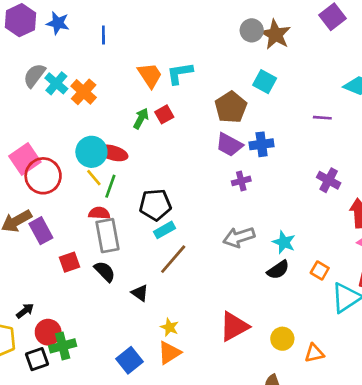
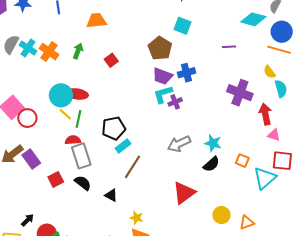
cyan L-shape: (180, 73) -> (163, 94), moved
orange trapezoid: (150, 75) -> (96, 21), moved, turned -55
green arrow: (141, 118) -> (78, 51), moved
red circle: (43, 176) -> (27, 118), size x0.7
purple cross: (329, 180) -> (240, 93), size x1.4
red triangle: (234, 327) -> (184, 193), moved

